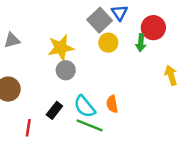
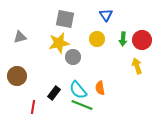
gray square: (100, 20) -> (65, 19), moved, turned -36
red circle: (153, 28) -> (142, 40), moved
gray circle: (66, 70) -> (73, 57), moved
yellow arrow: (171, 75) -> (137, 66), moved

